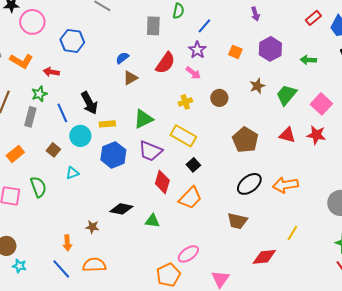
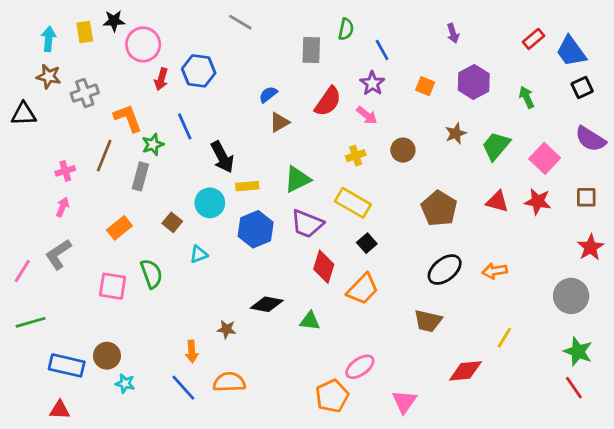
blue line: (204, 26) -> (382, 50), turned -70
green arrow: (308, 60) -> (527, 97), turned 63
orange L-shape: (21, 61) -> (128, 118), moved, turned -140
red arrow: (51, 72) -> (161, 79), moved, turned -84
blue line: (62, 113) -> (185, 126), moved
orange arrow: (285, 185) -> (495, 271), size x0.7

